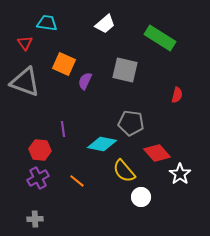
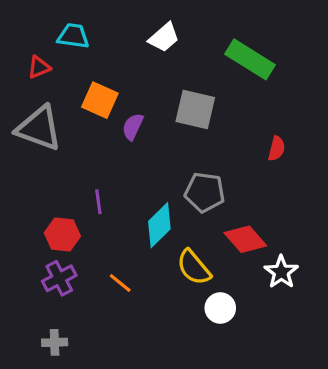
red triangle: (25, 43) -> (39, 67), turned 42
cyan diamond: (102, 144) -> (159, 225), turned -56

